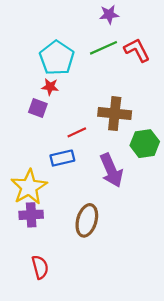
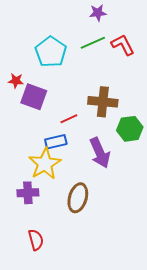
red star: (50, 87) -> (16, 81), moved
purple square: (38, 108) -> (34, 97), size x1.5
yellow star: (29, 187) -> (45, 164), moved

